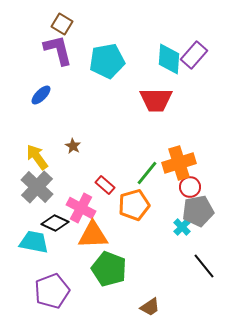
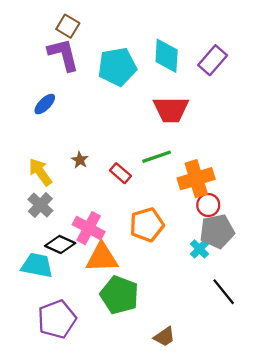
cyan diamond: (169, 59) -> (167, 56), moved
green line: (147, 173) -> (157, 157), moved, turned 32
red rectangle: (105, 185) -> (120, 173), moved
gray cross: (37, 187) -> (40, 205), size x0.7

